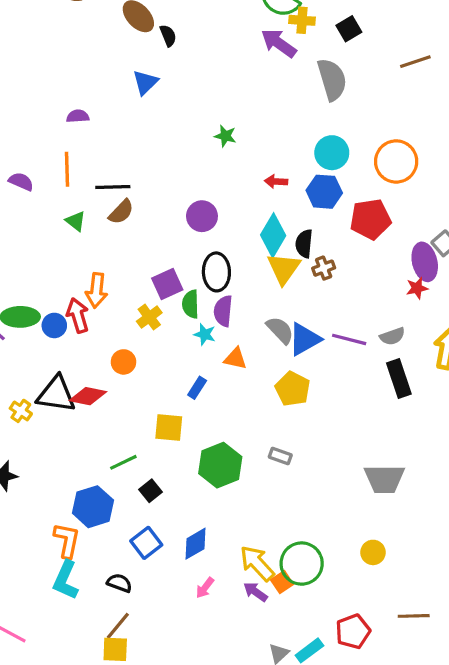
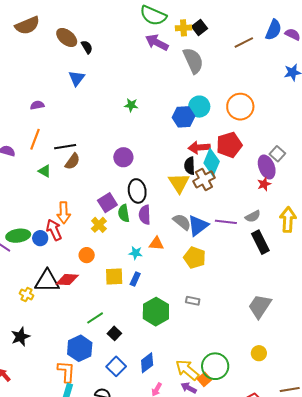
yellow cross: (302, 20) -> (183, 28), moved
orange line: (67, 169) -> (35, 139), turned 30
red arrow: (276, 181) -> (199, 148), moved, size x1.5
blue hexagon: (324, 192) -> (183, 117), moved
cyan diamond: (273, 235) -> (212, 162), moved
brown cross: (324, 268) -> (204, 179), size x1.5
cyan star: (205, 334) -> (136, 253), moved
blue rectangle: (197, 388) -> (135, 279), moved
yellow square: (169, 428) -> (114, 276), moved
gray trapezoid: (384, 479) -> (260, 306), turned 132

